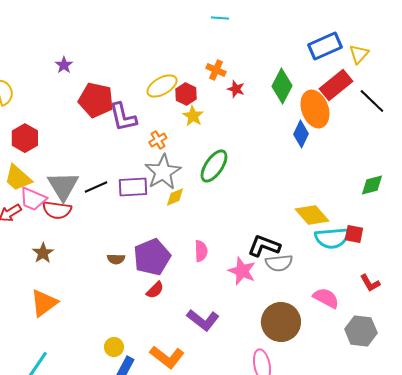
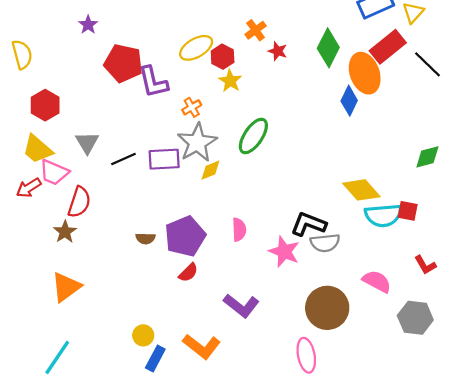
orange cross: (216, 70) -> (256, 30), turned 30
gray triangle: (63, 186) -> (87, 143), moved, size x0.7
red semicircle: (57, 210) -> (79, 202), moved, turned -80

